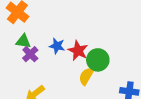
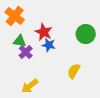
red star: (78, 51) -> (44, 32), moved
green circle: (98, 60) -> (86, 34), moved

